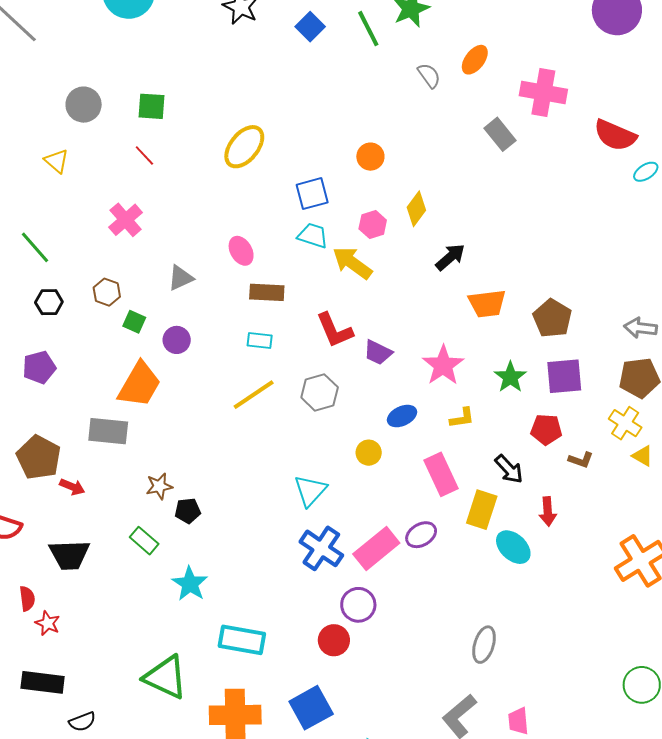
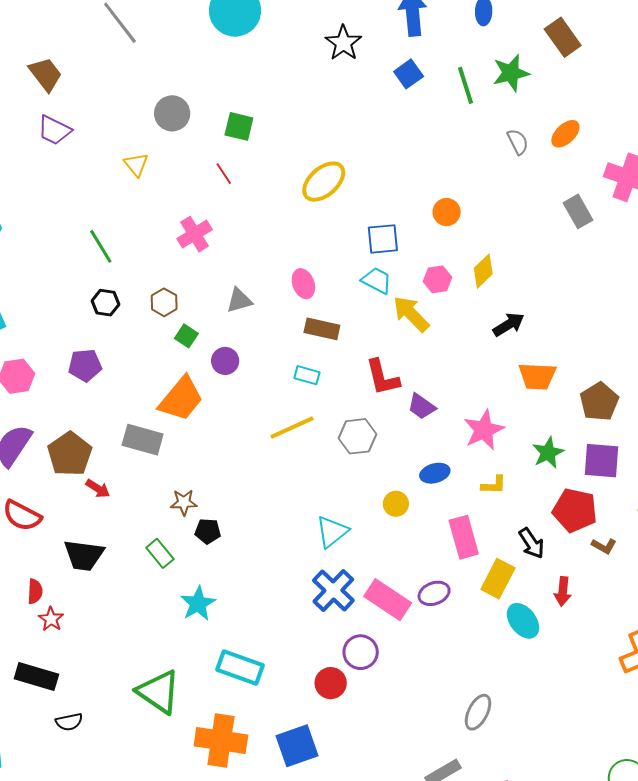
red pentagon: (546, 430) -> (575, 510), size x1.4
pink rectangle: (376, 548) -> (388, 600), turned 63

